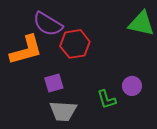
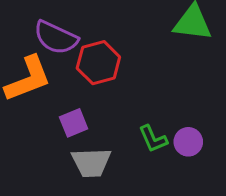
purple circle: (132, 86) -> (188, 142), moved

